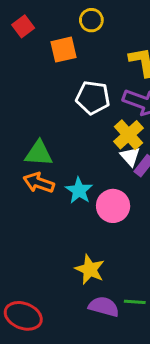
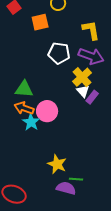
cyan star: (79, 190) -> (31, 122), moved
pink circle: (113, 206) -> (47, 111), moved
green line: (135, 302) -> (76, 179), moved

